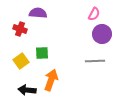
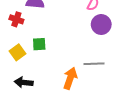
gray line: (95, 61) -> (94, 64), moved
orange arrow: (51, 80) -> (70, 78), moved

